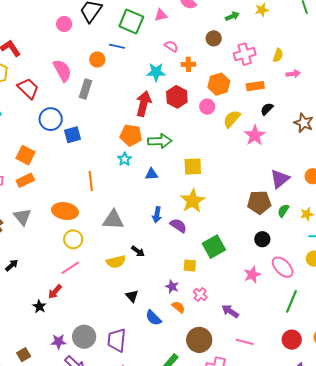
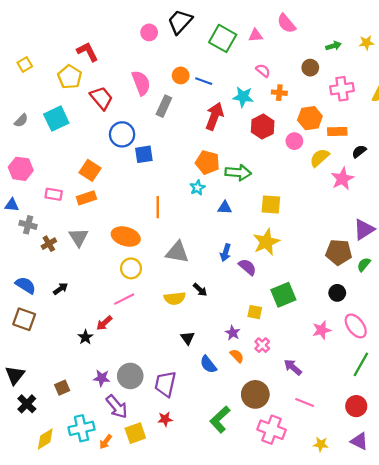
blue line: (117, 46) -> (204, 81), moved
orange rectangle: (255, 86) -> (337, 131), moved
red arrow: (144, 104) -> (214, 116), moved

